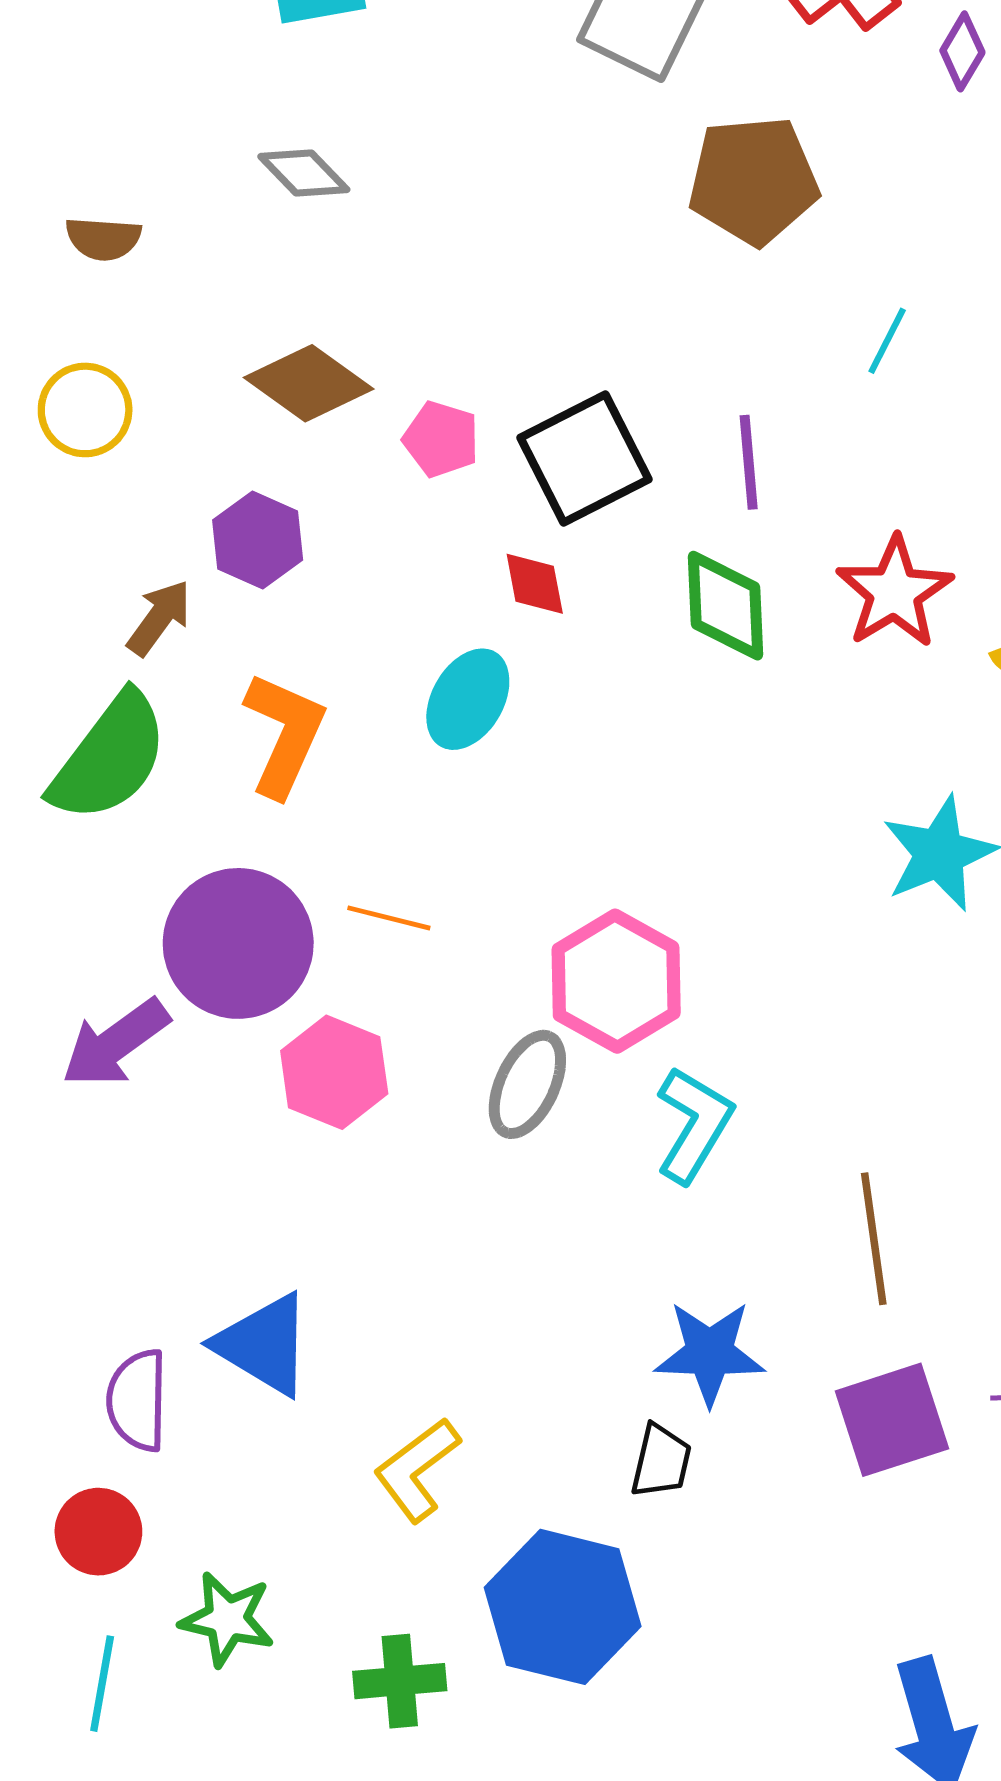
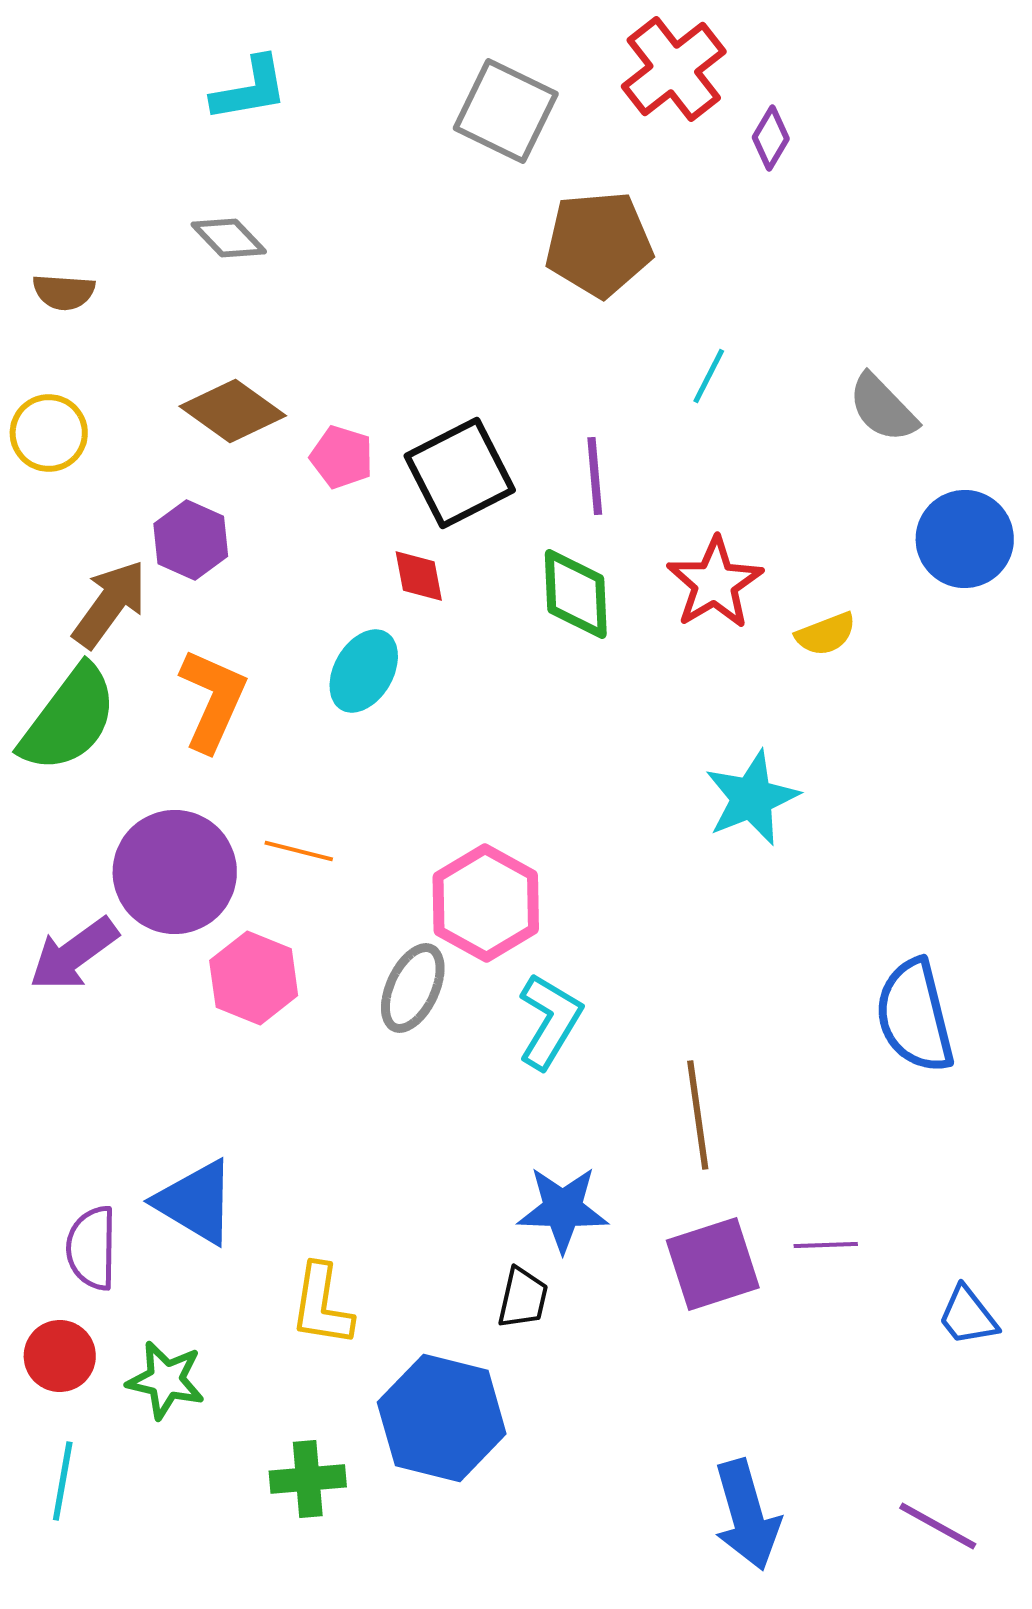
brown arrow: (159, 618) -> (110, 604), size x1.4
yellow L-shape: (417, 1470) -> (322, 1305), turned -44
green star: (227, 1619) -> (166, 1380), moved

